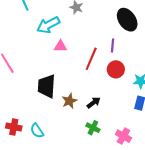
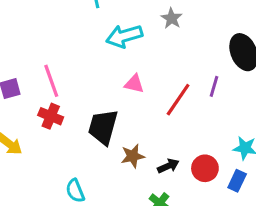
pink triangle: (60, 46) -> (134, 84), moved
red circle: (116, 69) -> (205, 168), moved
red cross: (14, 127) -> (51, 116), moved

